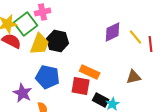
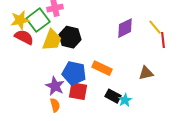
yellow line: (136, 37) -> (155, 27), moved
blue pentagon: (48, 77) -> (74, 73), moved
red square: (81, 86) -> (78, 91), moved
purple star: (23, 93) -> (55, 86), moved

